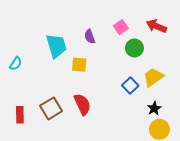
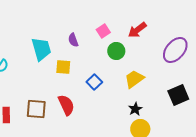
red arrow: (156, 26) -> (137, 30), turned -60
blue square: (130, 86) -> (94, 82), moved
brown square: (51, 108) -> (36, 109), turned 35

